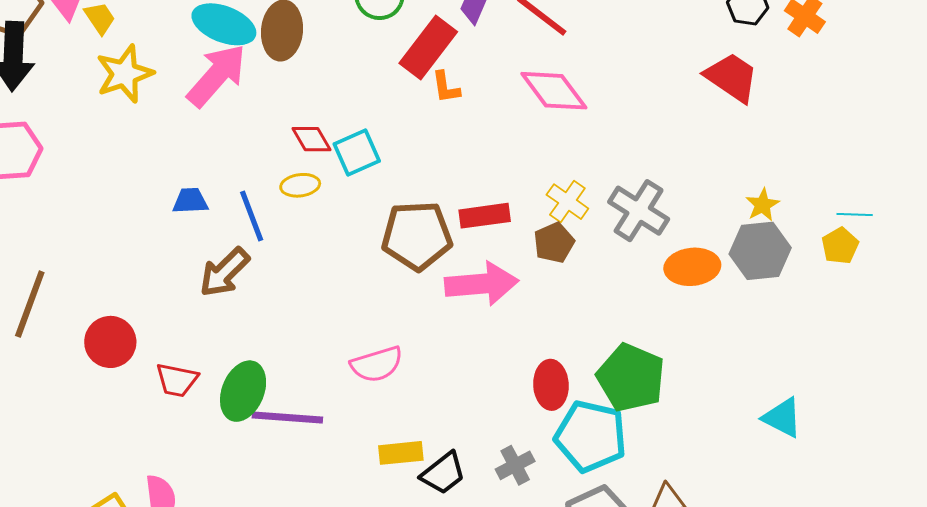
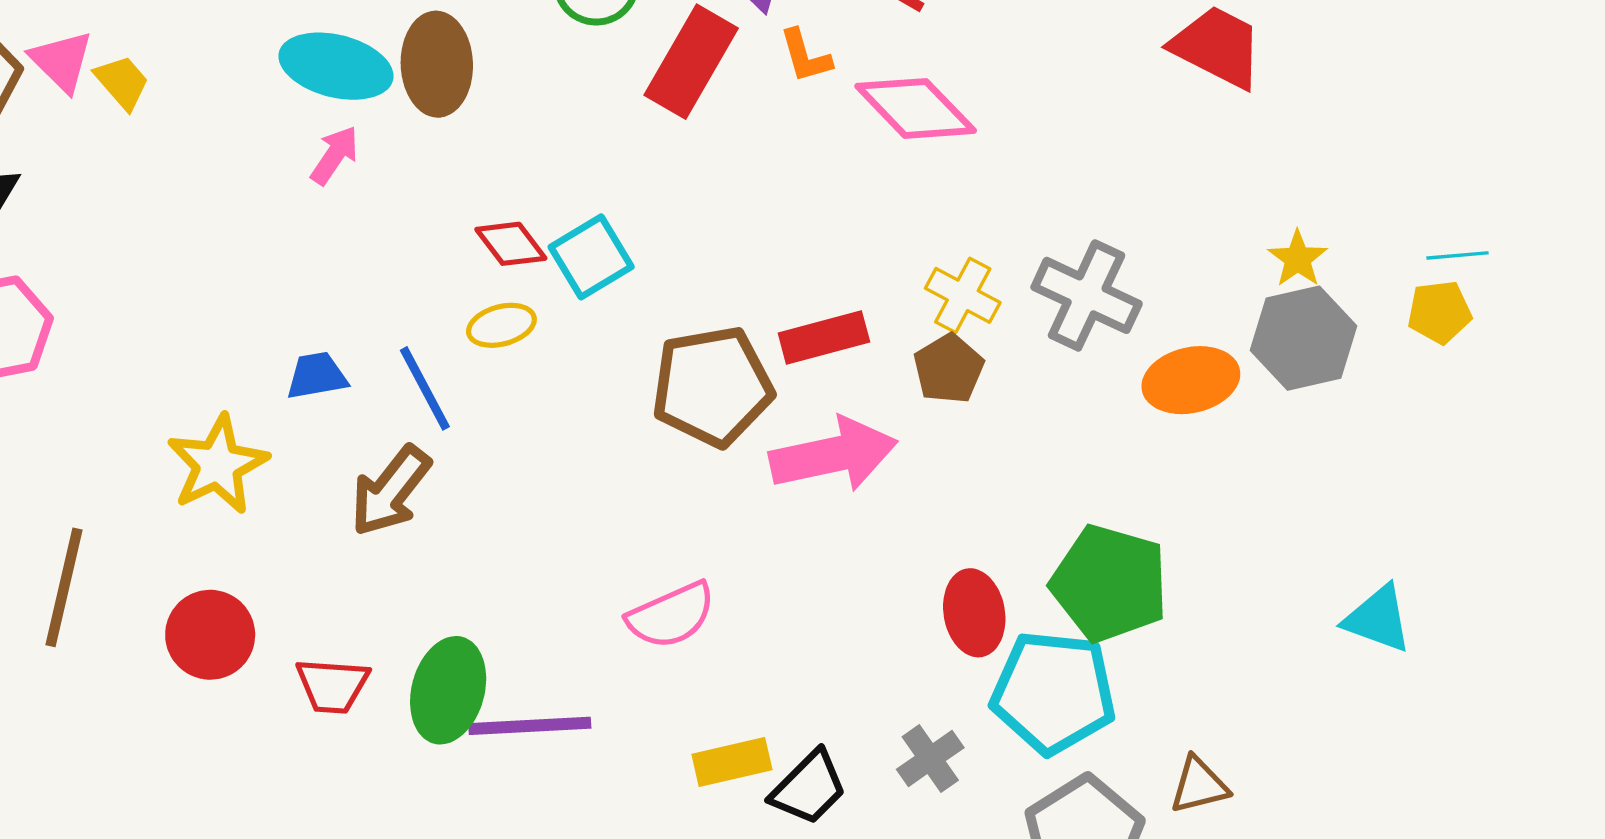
yellow star: (125, 74) -> (218, 465), moved
pink arrow: (217, 75) -> (335, 155), size x0.5
orange L-shape: (446, 87) -> (805, 56), moved
yellow pentagon: (840, 246) -> (1439, 312), turned 30

